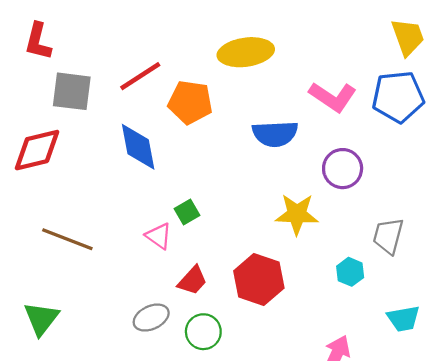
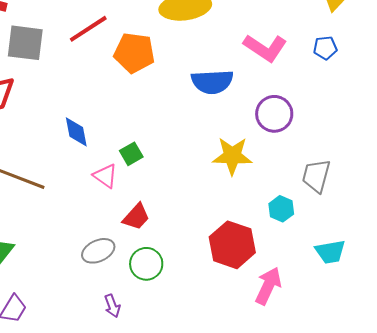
blue pentagon: (398, 97) -> (325, 48), size x0.5
blue diamond: (138, 147) -> (76, 132), moved, size x0.7
red hexagon: (259, 279) -> (232, 245), moved

